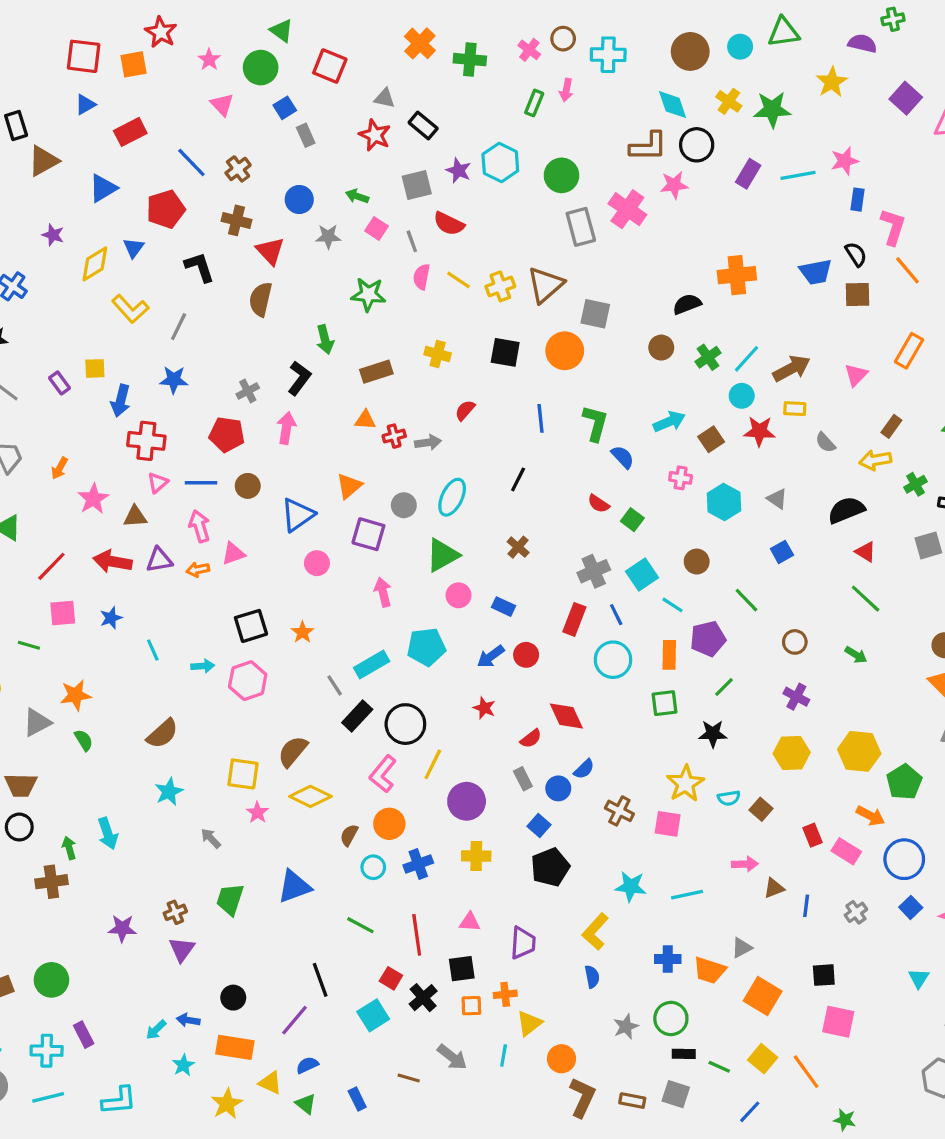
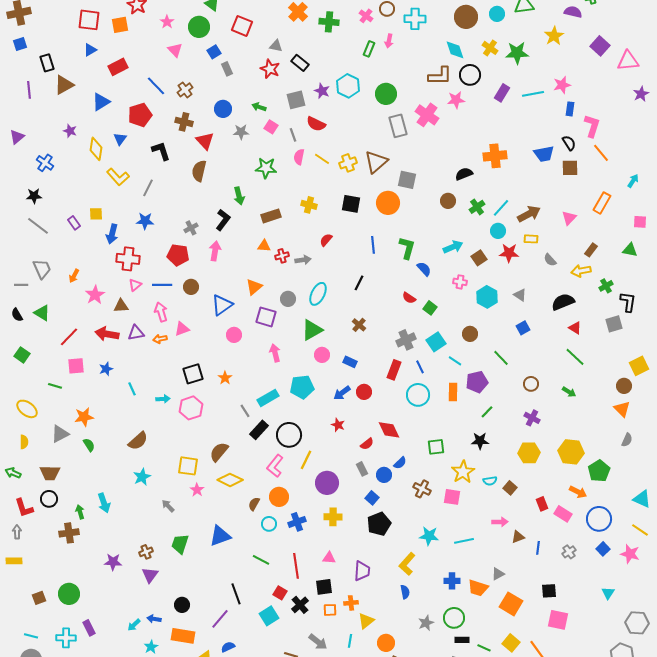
yellow diamond: (95, 264) -> (96, 149), turned -50
green square: (664, 703) -> (436, 447), moved

